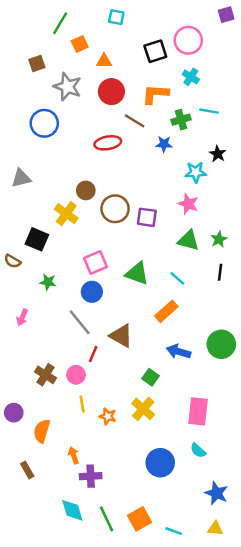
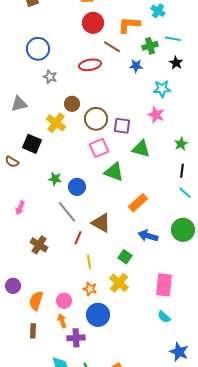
gray star: (67, 87) -> (50, 77), moved, size x0.6
black star: (218, 154) -> (176, 63), moved
gray triangle: (21, 178) -> (19, 104), moved
green triangle: (188, 241) -> (141, 149), moved
pink square: (96, 262) -> (99, 148), moved
cyan line: (177, 278) -> (185, 193), moved
green star: (48, 282) -> (55, 179), moved
brown cross: (45, 375) -> (39, 245), moved
pink circle: (76, 375) -> (64, 301), moved
yellow line: (82, 404) -> (89, 262), moved
blue circle: (160, 463) -> (98, 315), moved
brown rectangle: (27, 470) -> (33, 331), moved, turned 32

